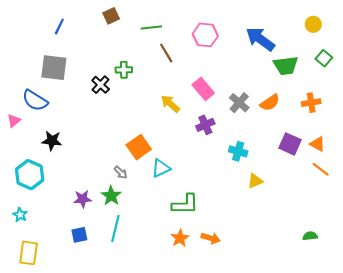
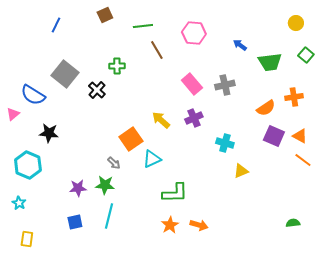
blue arrow: (260, 39) -> (240, 45), moved, size x0.5
gray square: (54, 68) -> (65, 74), moved, turned 32
black cross: (101, 85) -> (97, 90), moved
gray cross: (239, 103) -> (225, 85), moved, turned 36
orange semicircle: (270, 103) -> (266, 108), moved
yellow arrow: (170, 104) -> (161, 120), moved
green star: (111, 196) -> (105, 185), turned -30
yellow rectangle: (29, 253) -> (27, 239), size x0.7

